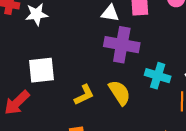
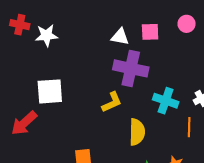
yellow semicircle: (120, 93) -> (137, 132), moved, turned 32
yellow L-shape: (84, 95) -> (112, 102), moved

